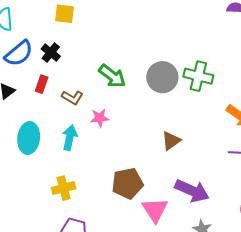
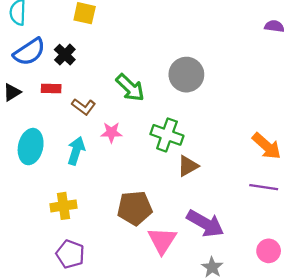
green cross: (198, 76) -> (167, 135), moved
gray circle: (162, 77) -> (186, 75), moved
red rectangle: (42, 84) -> (51, 88), turned 66

